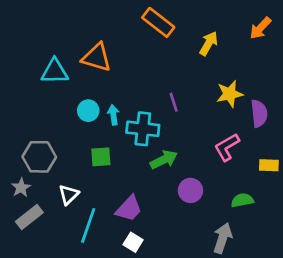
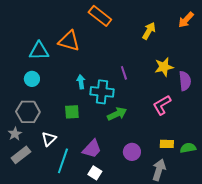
orange rectangle: (158, 22) -> (100, 16), moved
cyan circle: (88, 111) -> (32, 79), moved
yellow rectangle: (269, 165) -> (167, 144), moved
purple circle: (190, 190) -> (132, 152), moved
green semicircle: (242, 200) -> (188, 148), moved

